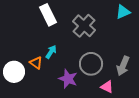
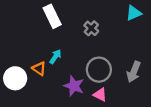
gray cross: (84, 26) -> (91, 28), size x0.6
pink triangle: (107, 87) -> (100, 95), moved

